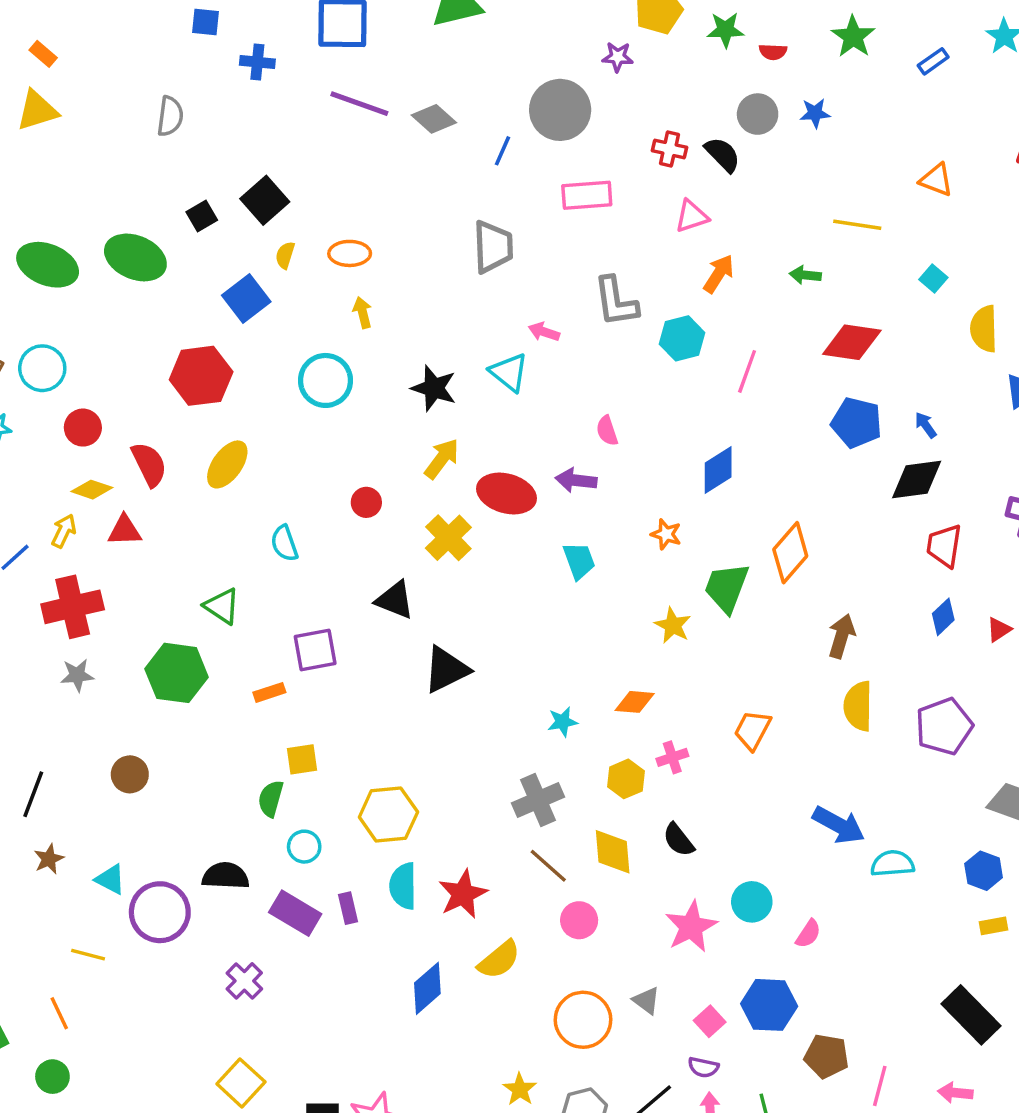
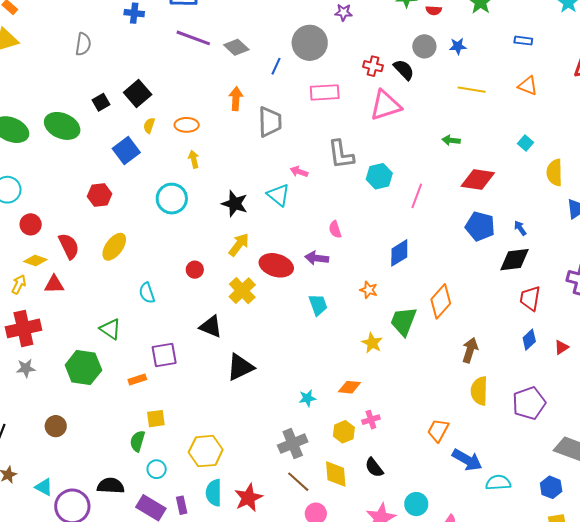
blue rectangle: (933, 61) -> (523, 41), moved, turned 42
pink triangle: (692, 216) -> (385, 105), size x1.6
yellow line: (857, 225) -> (472, 90), moved
orange arrow: (719, 274) -> (236, 99), moved, turned -30
red hexagon: (201, 376) -> (100, 195), size x0.7
orange trapezoid: (752, 730) -> (438, 430), moved

